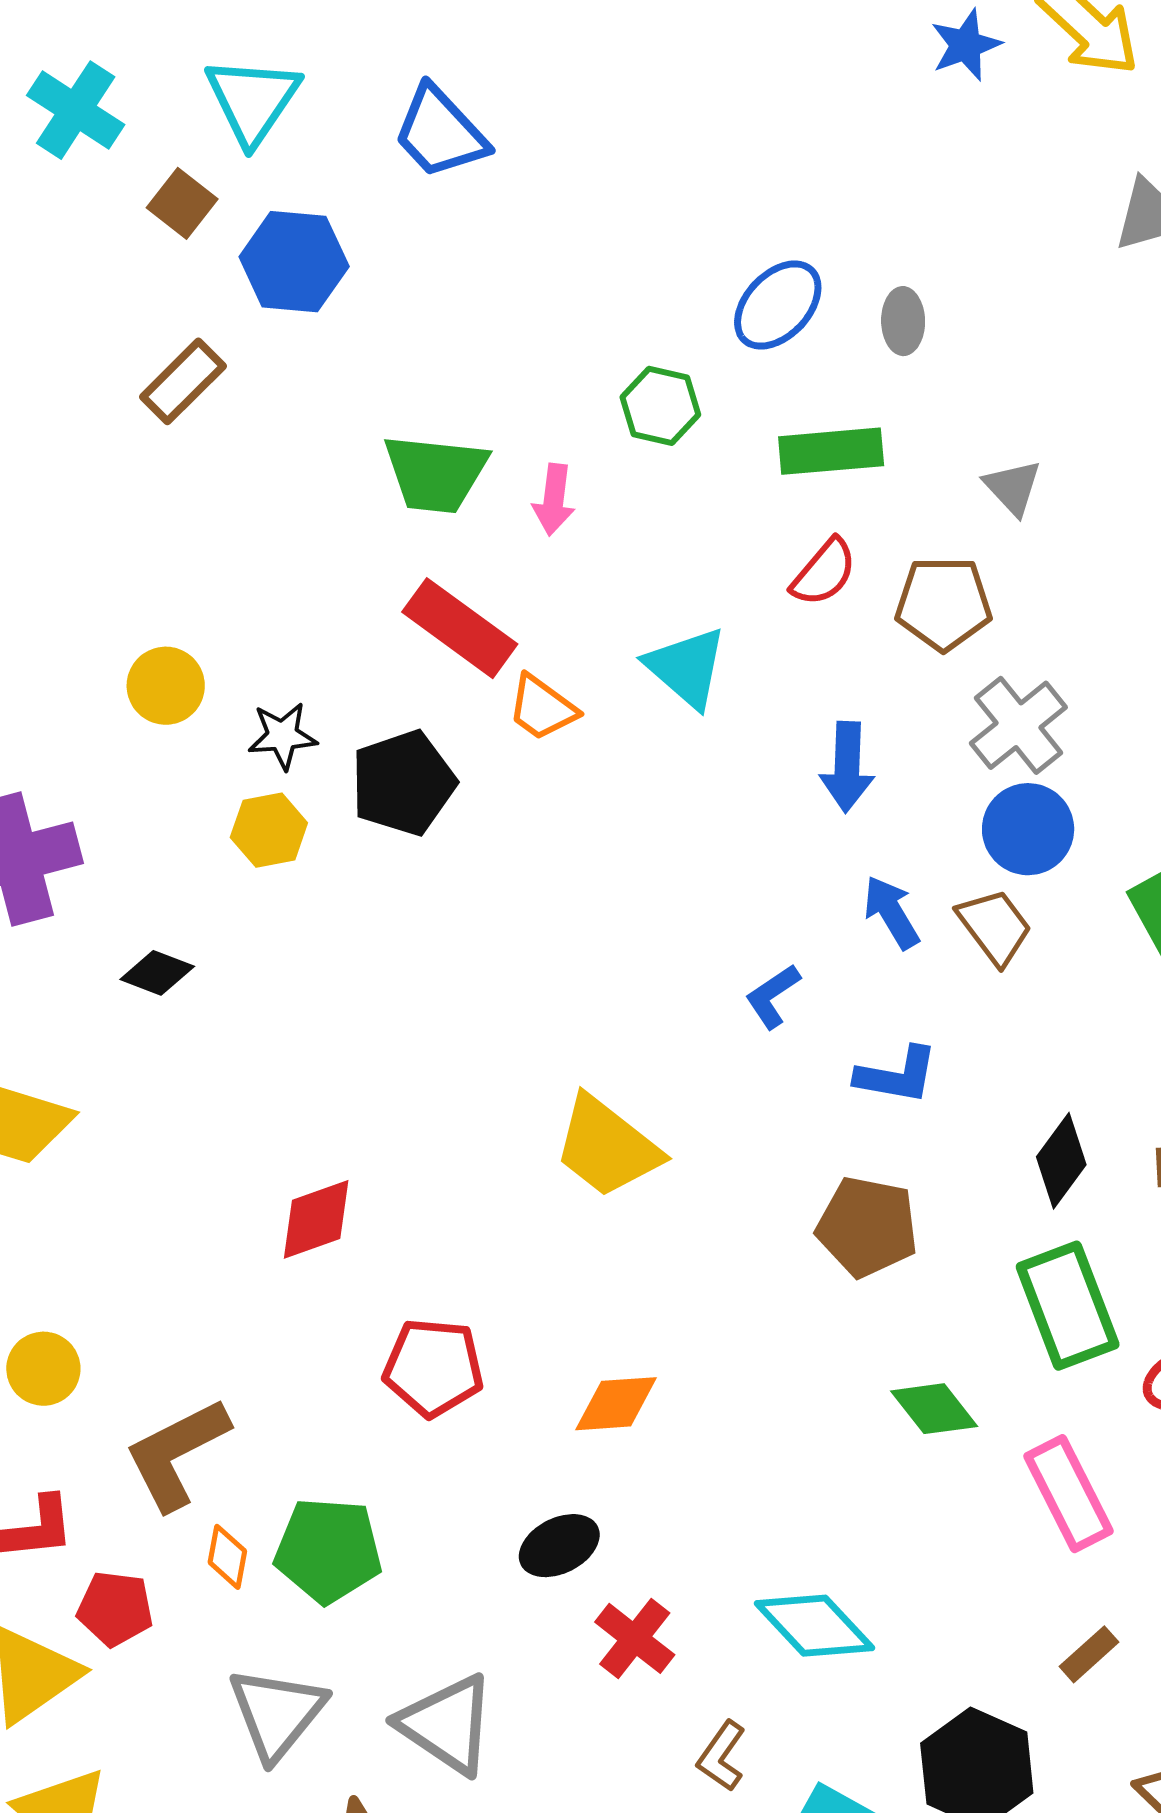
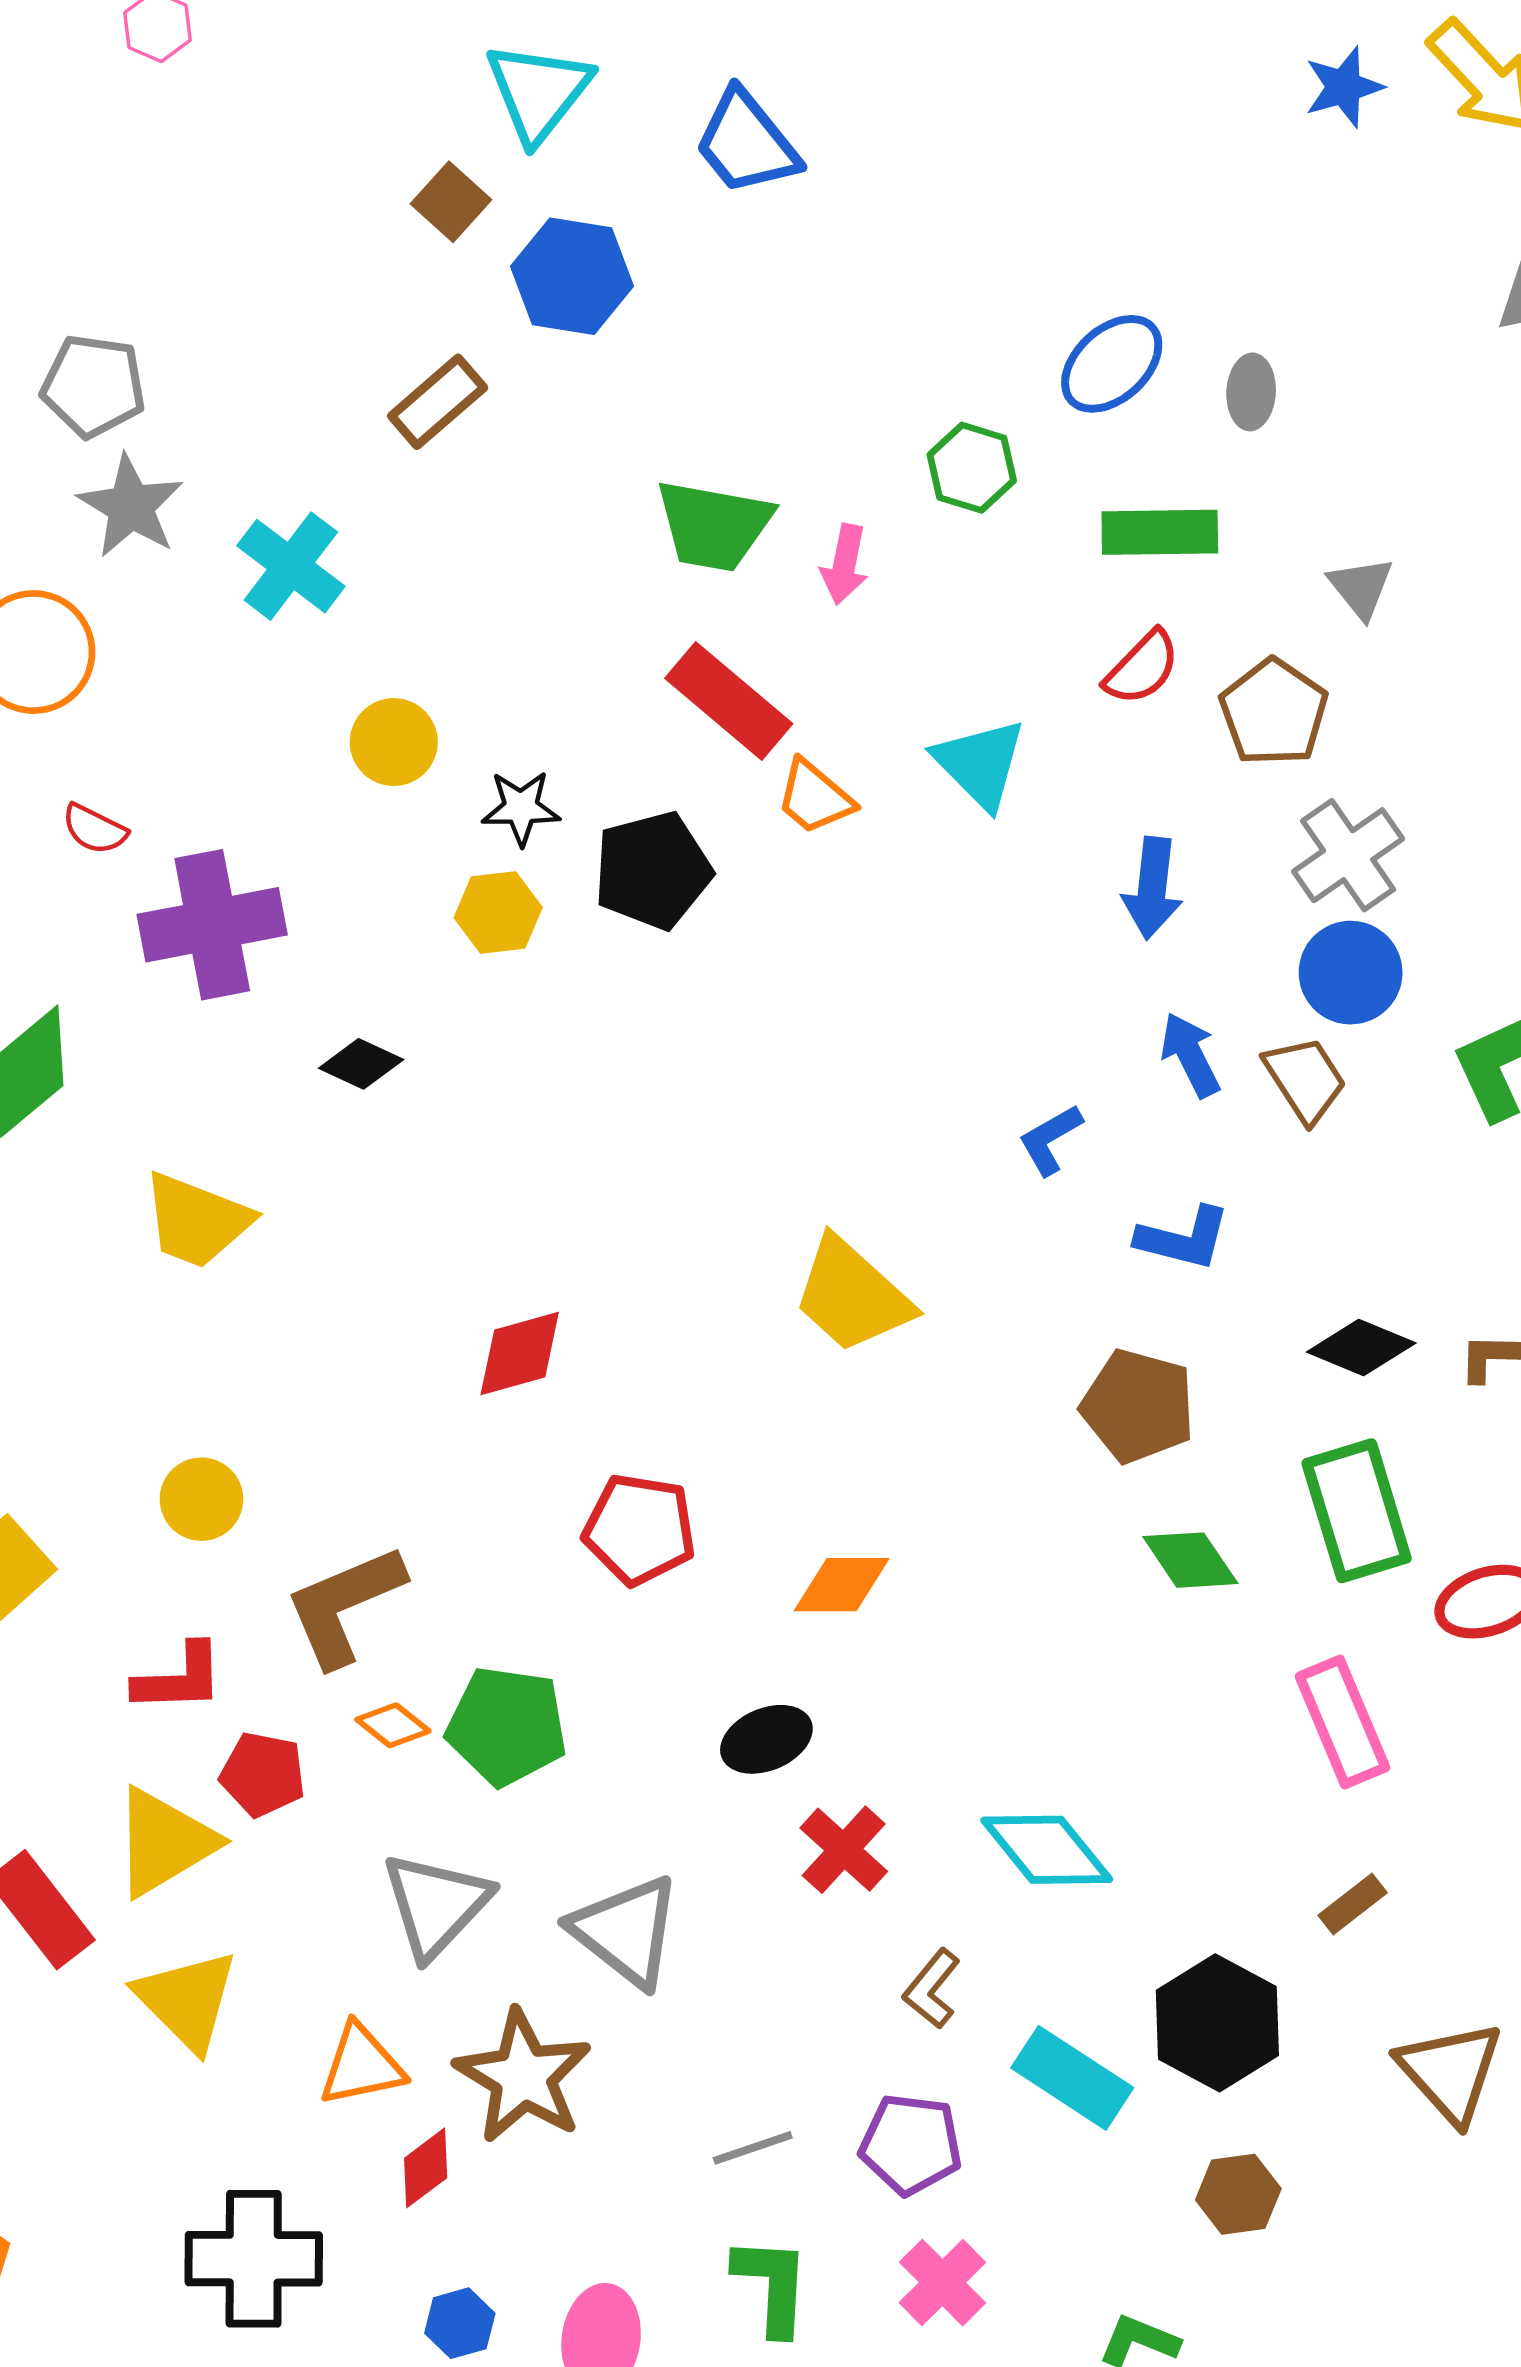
cyan cross: (76, 110) -> (291, 566), moved
brown pentagon: (943, 603) -> (1274, 712), turned 30
black diamond: (1061, 1161) -> (1361, 1348), turned 72
green diamond: (934, 1409) -> (1190, 1560), moved
orange diamond: (227, 1557) -> (393, 1725), turned -66

